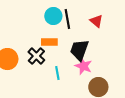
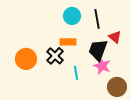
black line: (67, 19) -> (97, 19), moved
red triangle: (96, 21) -> (115, 37), moved

